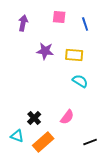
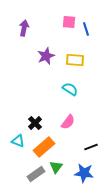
pink square: (59, 17) -> (69, 22), moved
purple star: (45, 51) -> (46, 56), turned -30
cyan semicircle: (80, 81) -> (70, 89), moved

